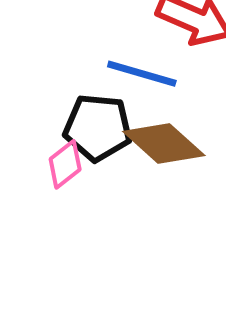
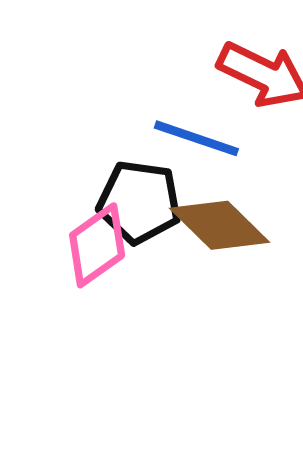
pink diamond: (65, 164) -> (97, 245), size x1.4

